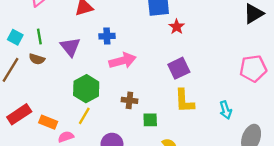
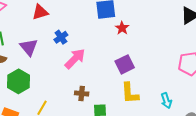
blue cross: (107, 36) -> (61, 37), turned -32
pink arrow: (122, 61) -> (75, 59), turned -30
green hexagon: (86, 89) -> (18, 81), moved

